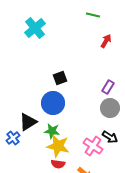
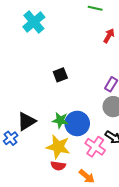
blue circle: (53, 103) -> (77, 123), moved
green star: (52, 131) -> (60, 120), moved

